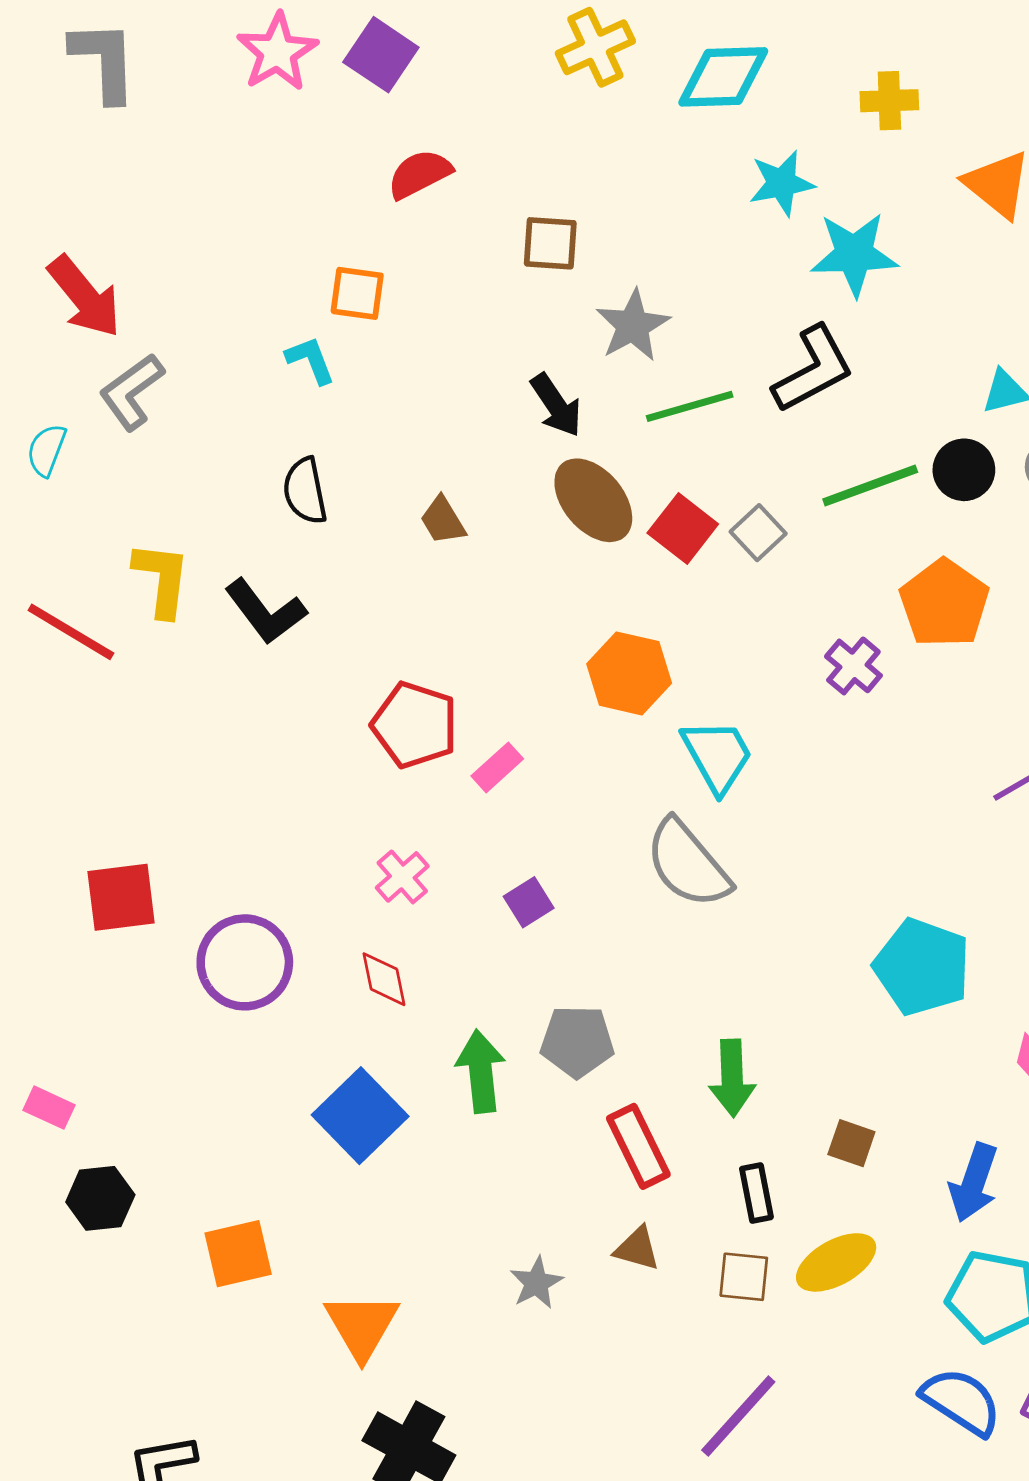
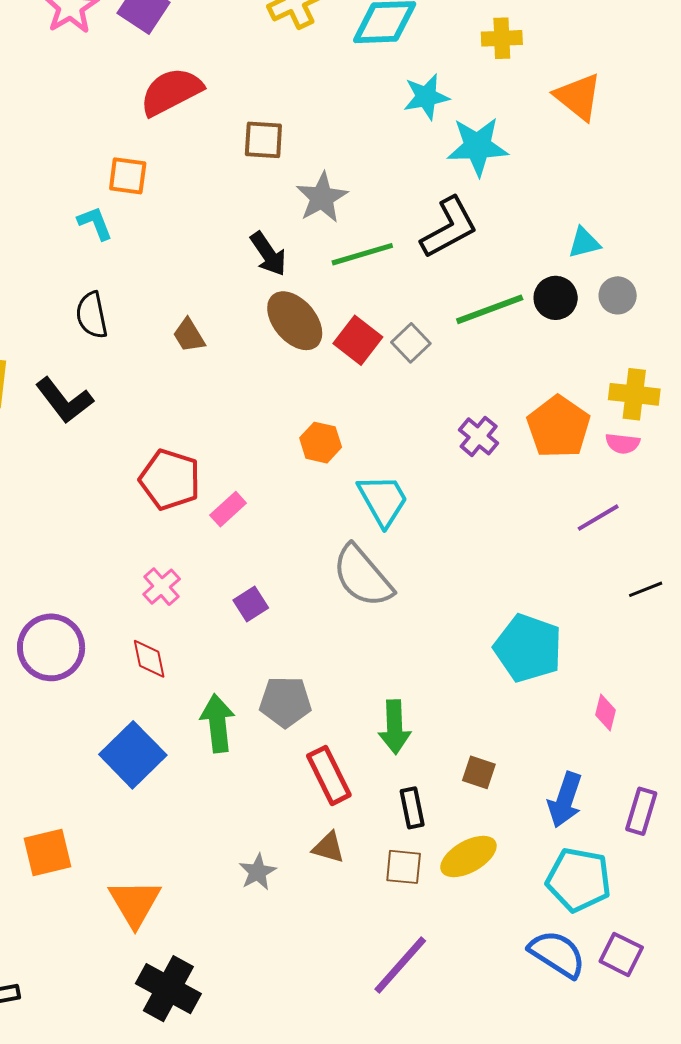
red semicircle: (419, 174) -> (171, 92), size x1.4
orange pentagon: (944, 603) -> (558, 427), moved
orange hexagon: (629, 673) -> (321, 443), size x0.7

